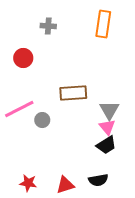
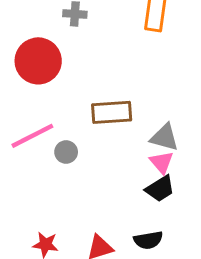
red circle: (23, 58) -> (38, 61), size x1.6
gray triangle: (109, 110) -> (164, 137), turned -45

